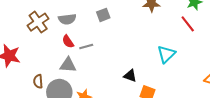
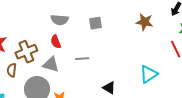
brown cross: (38, 22) -> (26, 52), moved
gray line: (86, 46) -> (82, 59), moved
brown semicircle: (38, 81) -> (12, 70), moved

